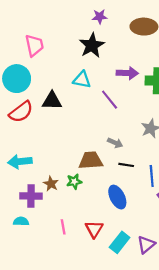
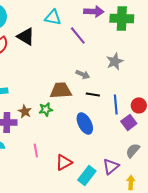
black triangle: (52, 101) -> (26, 36), turned 30
red triangle: (94, 229) -> (64, 162), moved, turned 30
cyan rectangle: (120, 242) -> (87, 175), moved

